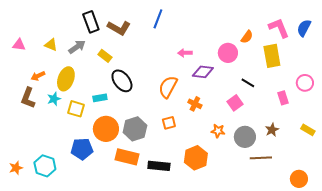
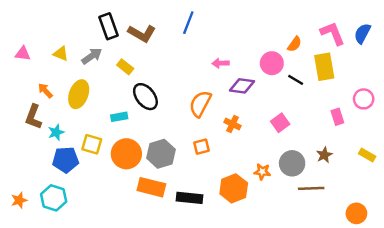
orange arrow: (38, 76) -> (45, 91), turned 72
black line: (248, 83) -> (296, 80), moved
cyan star: (54, 99) -> (56, 132), moved
yellow square: (76, 109) -> (92, 144), moved
orange star: (218, 131) -> (262, 172), moved
blue pentagon: (82, 149) -> (66, 160), moved

